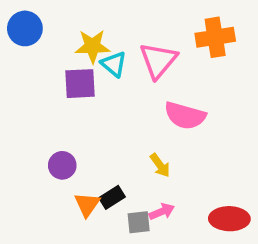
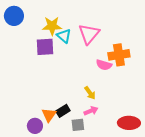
orange cross: (215, 37) -> (119, 55), moved
pink semicircle: (185, 116) -> (104, 65), size x0.7
purple circle: (62, 165) -> (35, 126), moved
pink arrow: (162, 212) -> (91, 111), moved

